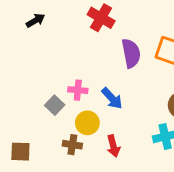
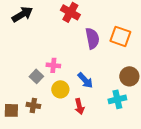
black arrow: (35, 20) -> (22, 14), size x1.5
blue arrow: (112, 98) -> (85, 80), moved
brown cross: (72, 145) -> (33, 105), moved

